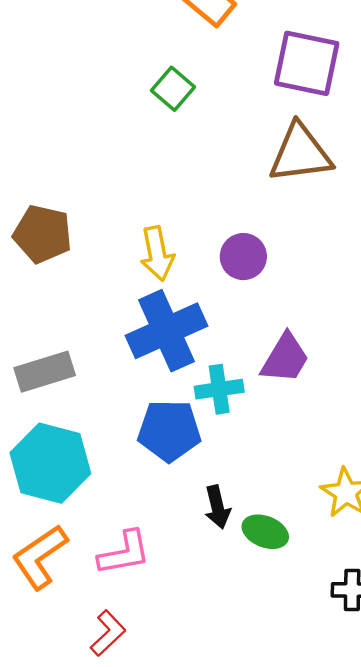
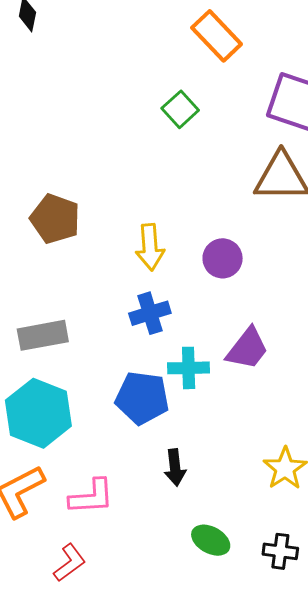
blue cross: (166, 331) -> (150, 313), size x0.6
green ellipse: (265, 532) -> (211, 540), moved

